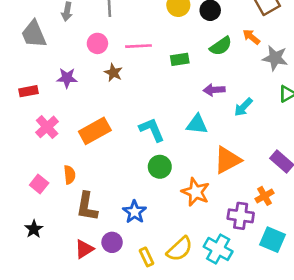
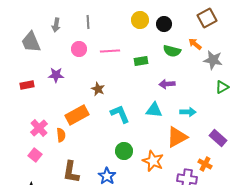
green semicircle: (221, 46) -> (172, 51), turned 48
brown star: (113, 73) -> (98, 89), moved
cyan arrow: (243, 107) -> (188, 112), moved, turned -133
pink cross: (47, 127) -> (39, 128), moved
green circle: (160, 167) -> (124, 151), moved
orange semicircle: (70, 175) -> (61, 135), moved
orange cross: (265, 196) -> (205, 164), turned -32

